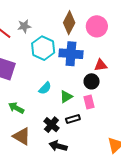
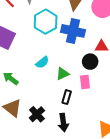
black rectangle: (73, 119) -> (67, 97), turned -64
black cross: (51, 125) -> (37, 114), moved
black arrow: (58, 146) -> (63, 123), moved, turned -120

